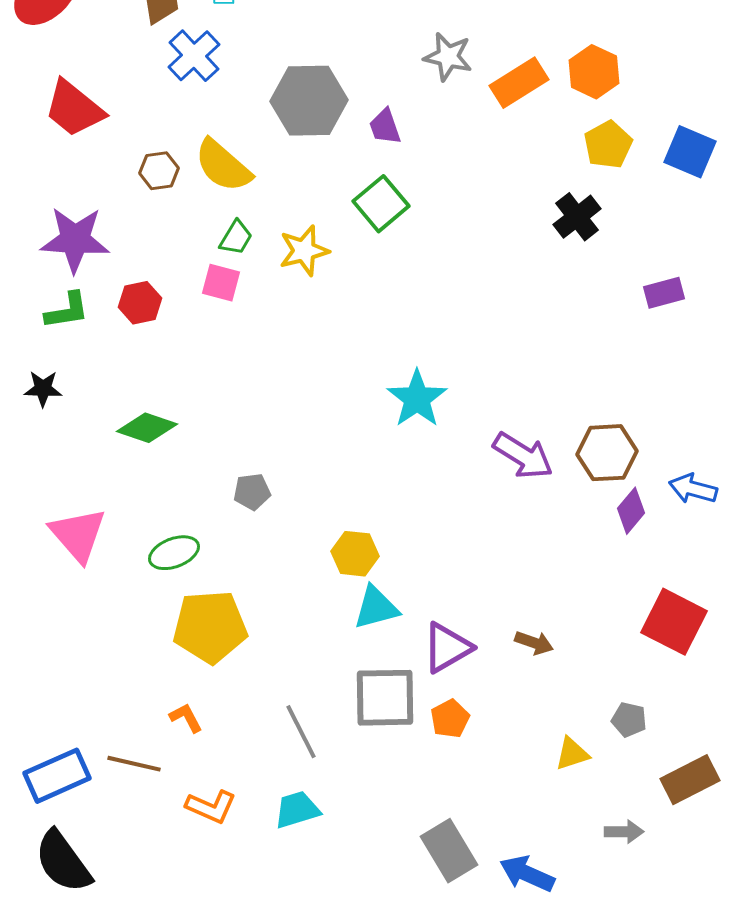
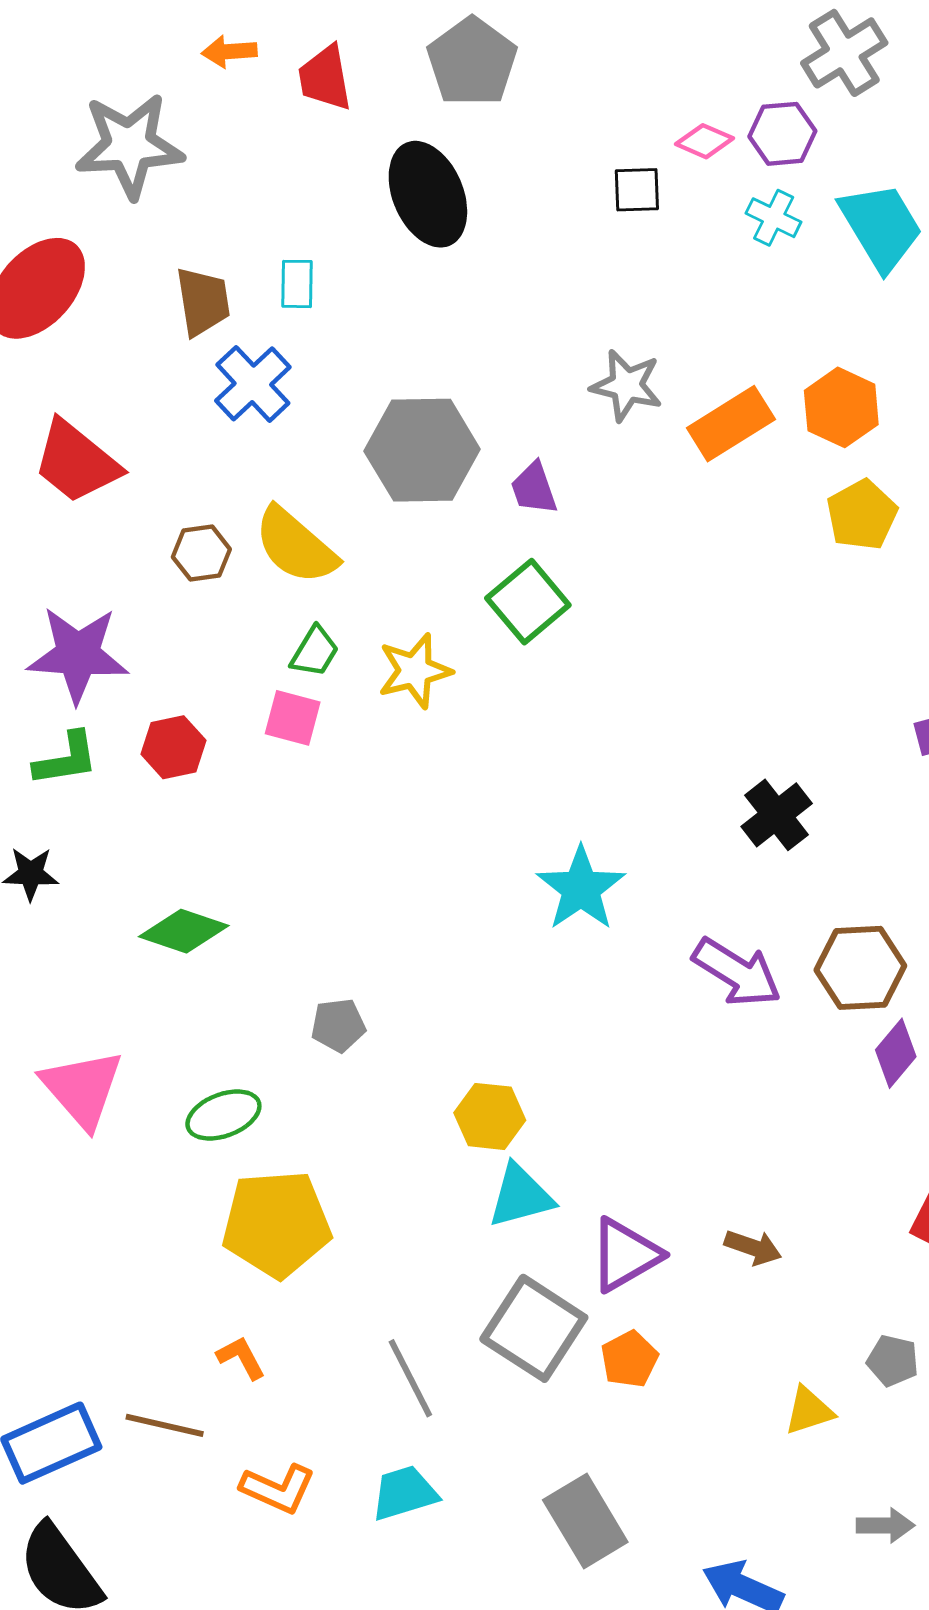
black cross: (577, 217) -> (777, 815), moved
gray square: (385, 698) -> (534, 1328), turned 34
gray rectangle: (449, 851) -> (585, 1521), moved

